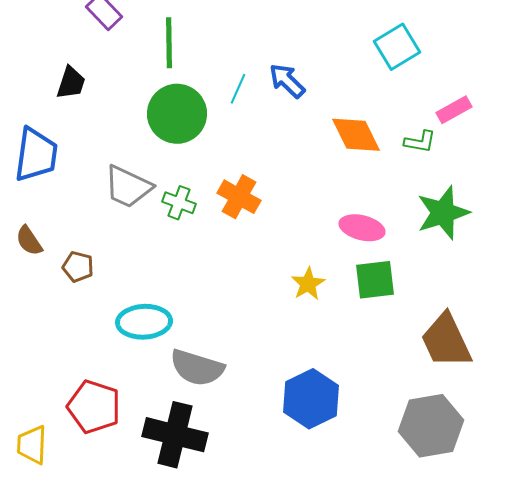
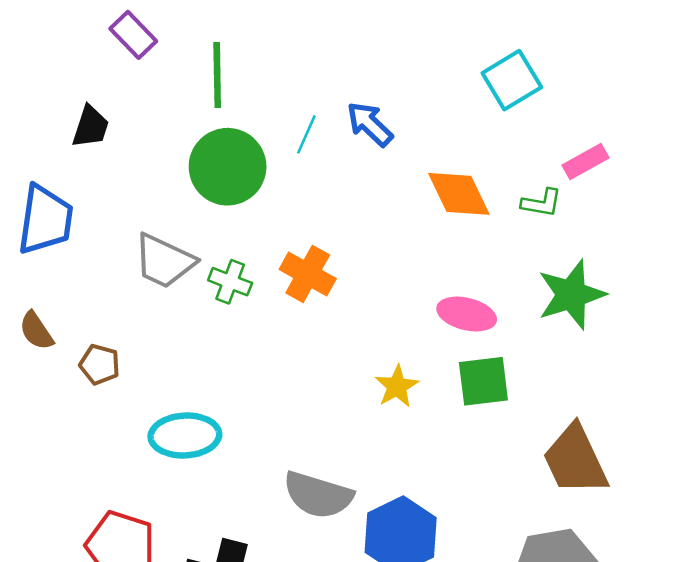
gray semicircle: (197, 368) -> (318, 495), moved

